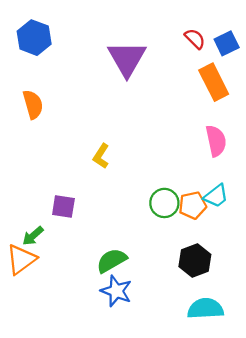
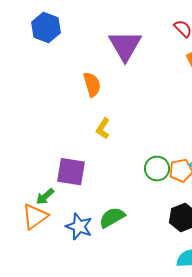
orange semicircle: (33, 104) -> (92, 85), moved
purple square: (63, 207) -> (71, 172), size x1.4
blue star: (116, 291) -> (79, 227), moved

